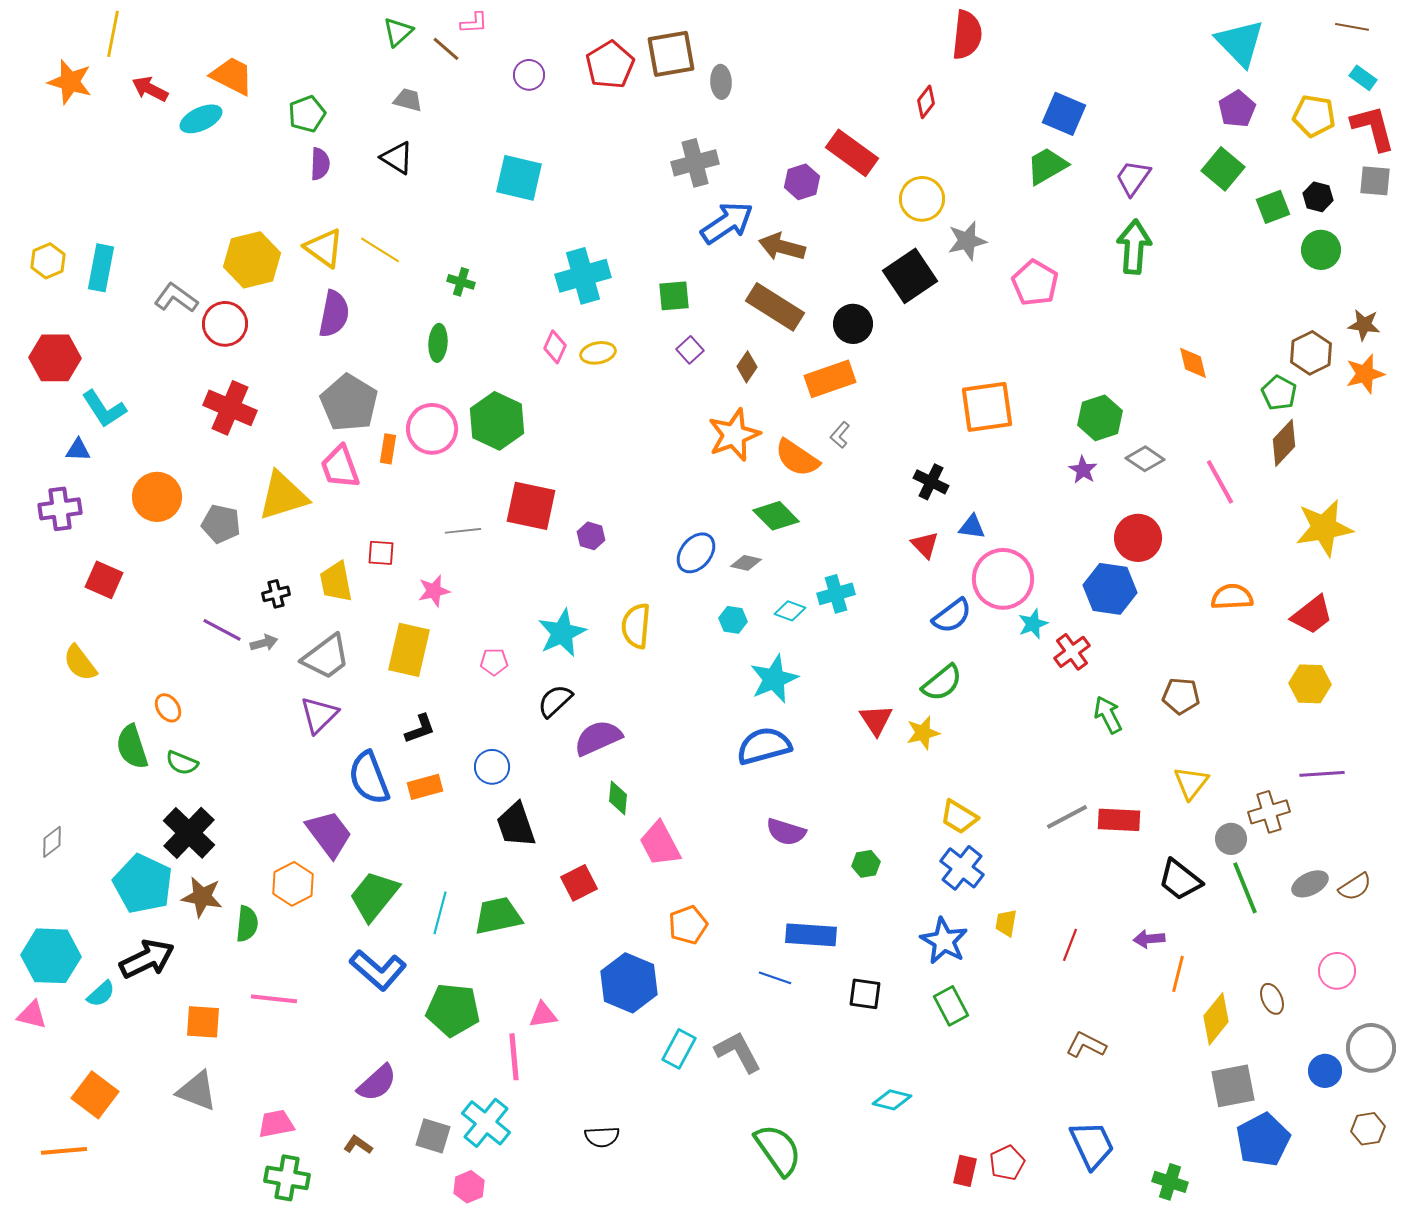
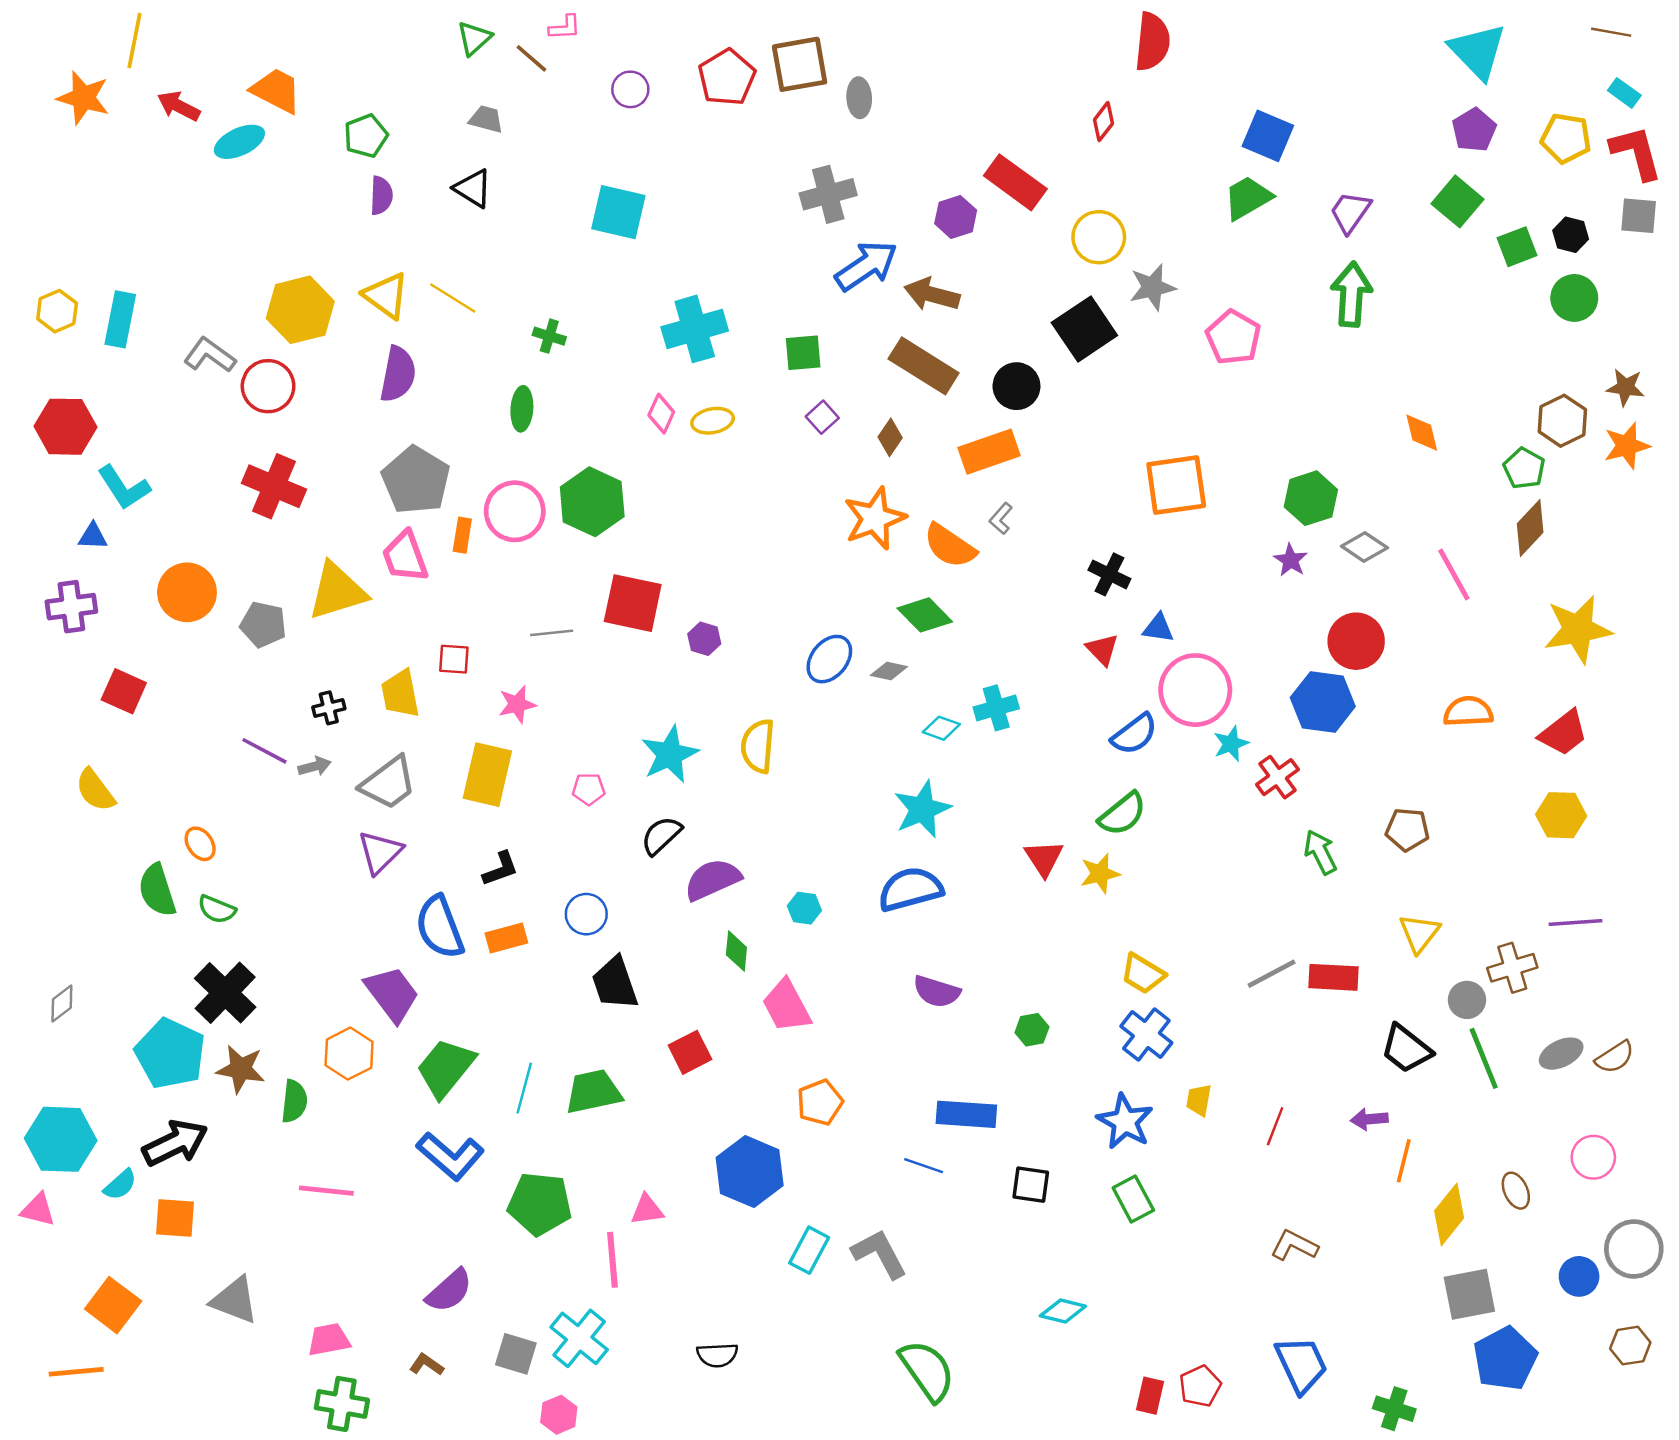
cyan hexagon: (733, 620) -> (804, 908), moved
orange square: (203, 1022) -> (175, 1218), moved

